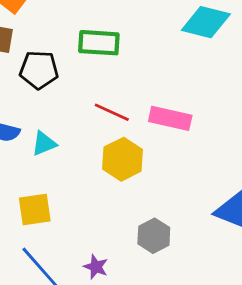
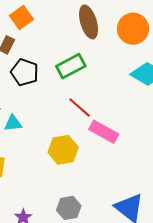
green rectangle: (99, 43) -> (71, 66), turned -48
red line: (112, 112) -> (80, 108), moved

